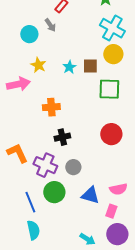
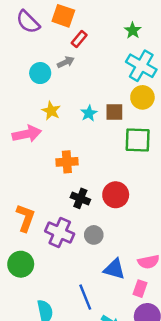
gray arrow: (50, 25) -> (66, 62), turned -80
red circle: (111, 134) -> (116, 195), moved
black cross: (62, 137) -> (80, 198), turned 35
orange L-shape: (17, 153) -> (26, 218), turned 45
green circle: (54, 192) -> (21, 264), moved
blue line: (30, 202) -> (85, 297), moved

